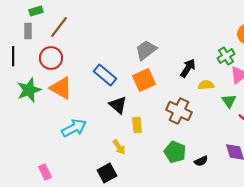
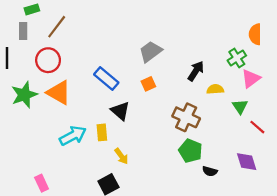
orange square: (144, 80) -> (148, 84), size x0.6
yellow rectangle: (137, 125) -> (102, 132), moved
green pentagon: (175, 152) -> (190, 151), moved
black semicircle: (201, 161) -> (210, 171), turned 40

